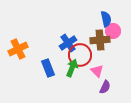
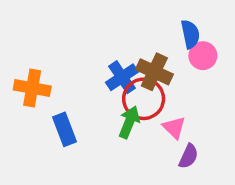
brown cross: (100, 40) -> (154, 72), moved, turned 30
orange cross: (18, 49) -> (32, 88), turned 36
blue rectangle: (48, 68) -> (64, 129), moved

